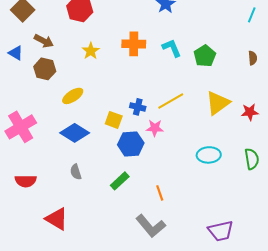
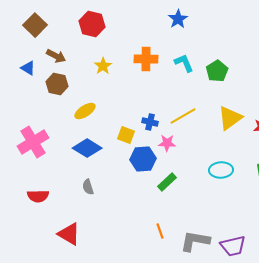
green rectangle: (120, 181) -> (167, 182), moved
orange line: (160, 193) -> (160, 231), moved
gray L-shape: (151, 226) -> (195, 241), moved, turned 140

